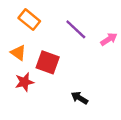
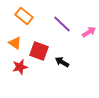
black arrow: (79, 98) -> (62, 62), moved

